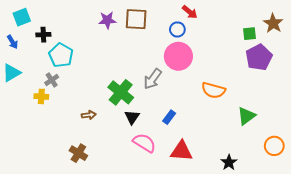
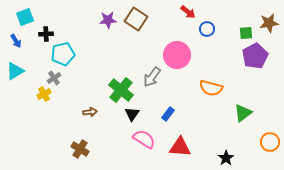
brown square: (136, 19) -> (136, 19), turned 30
brown star: (273, 23) -> (269, 23), turned 30
blue circle: (177, 29) -> (207, 29), moved
cyan pentagon: (61, 55) -> (63, 54), turned 30
yellow cross: (41, 96) -> (44, 94), turned -32

